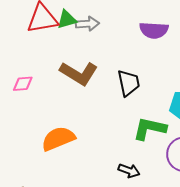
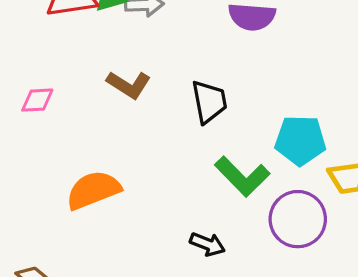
brown L-shape: (79, 73) -> (129, 85), size x0.7
green L-shape: (150, 129) -> (242, 176), turned -148

